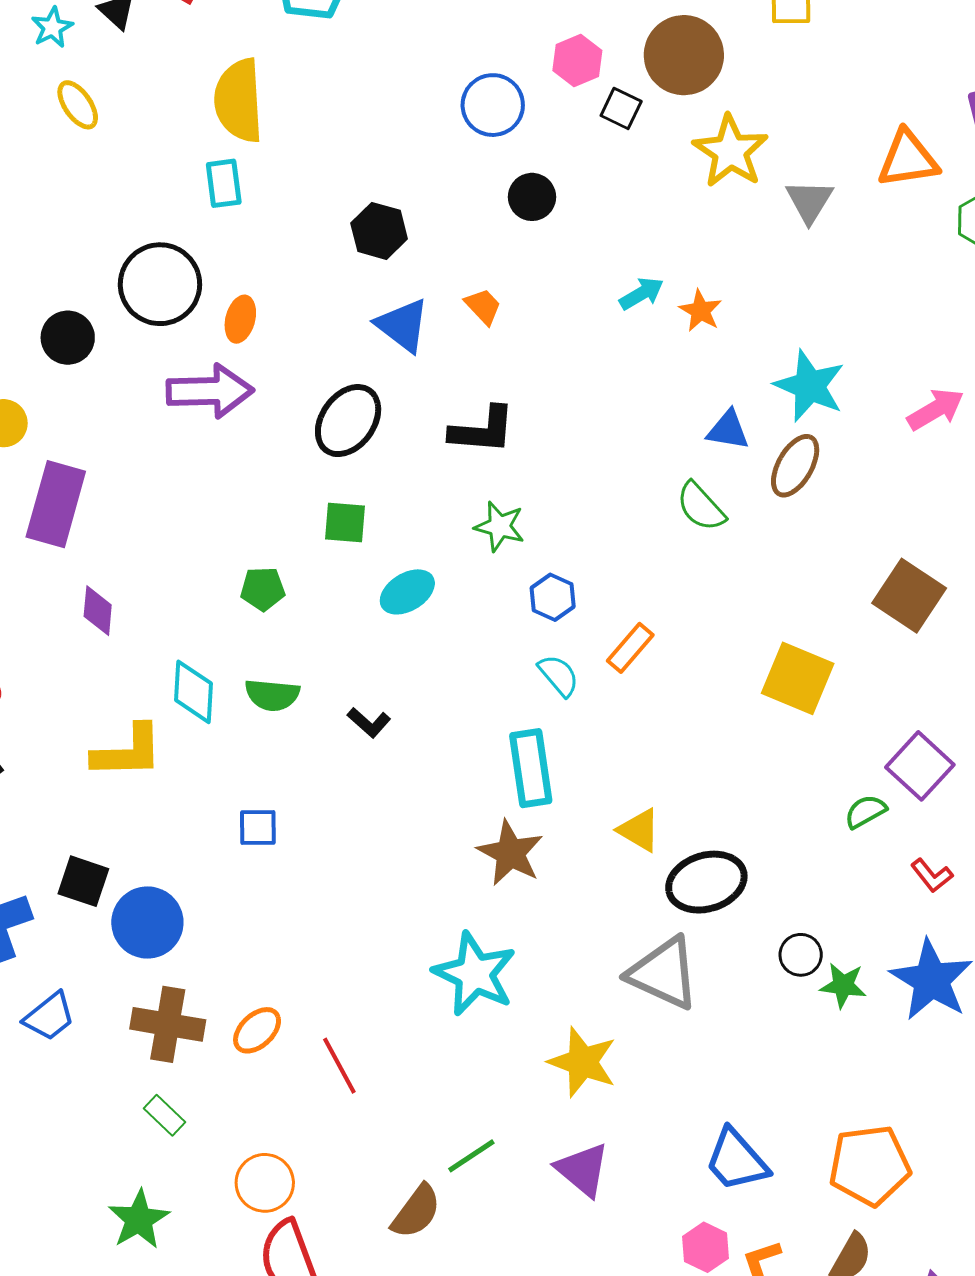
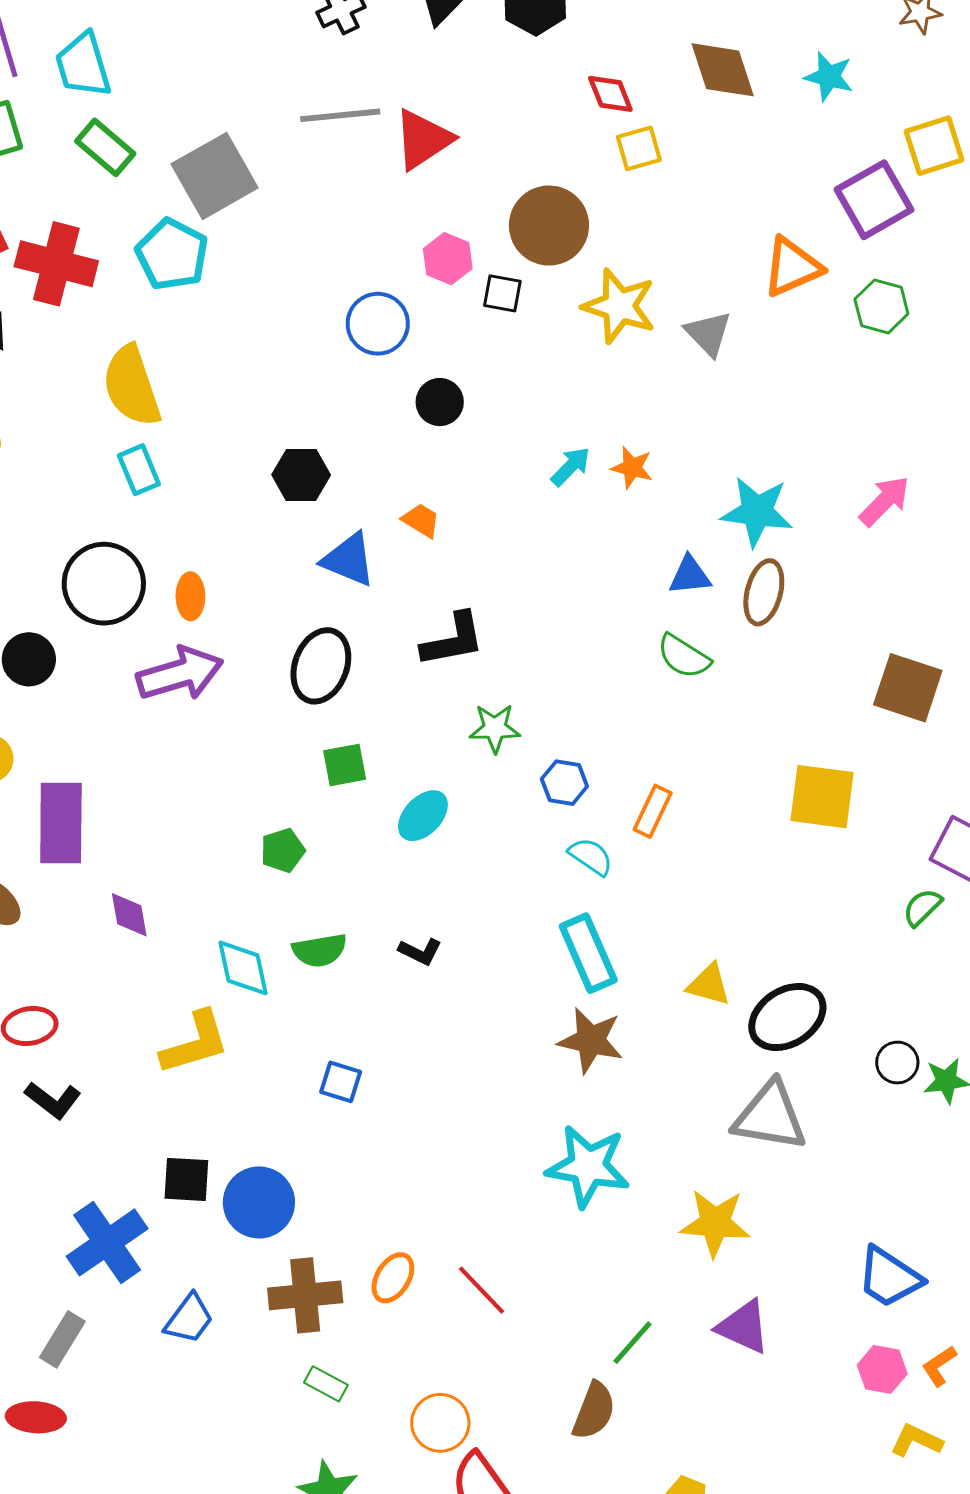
blue square: (258, 828) -> (341, 1082), turned 33

